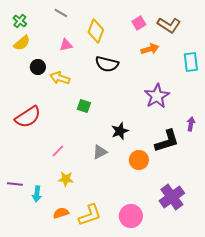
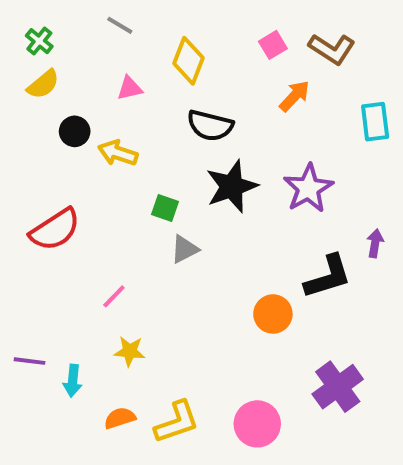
orange arrow: (150, 49) -> (295, 96), turned -30
black star: (120, 131) -> (232, 186), moved, size x1.5
gray triangle: (100, 152) -> (185, 249), moved

